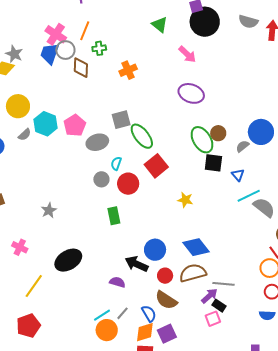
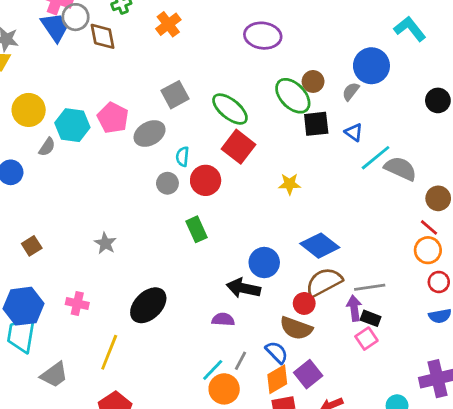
blue trapezoid: (50, 54) -> (55, 27), turned 140
green ellipse: (142, 136) -> (230, 109), moved
red circle: (165, 276) -> (304, 303), moved
purple arrow: (209, 296) -> (354, 308), turned -42

